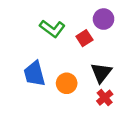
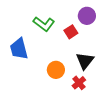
blue trapezoid: (35, 74) -> (19, 49), moved
red cross: (105, 98) -> (79, 83), moved

